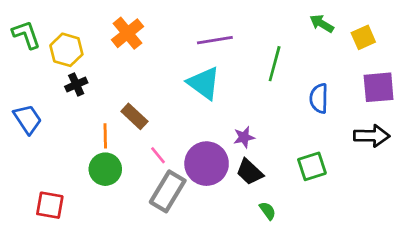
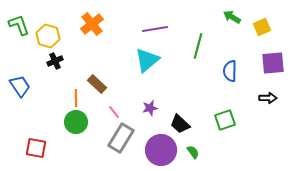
cyan triangle: (204, 83) -> (147, 60), turned 44
black arrow: (372, 136) -> (268, 98), size x0.7
purple star: (244, 137) -> (150, 108), moved
purple circle: (207, 164) -> (161, 150), moved

